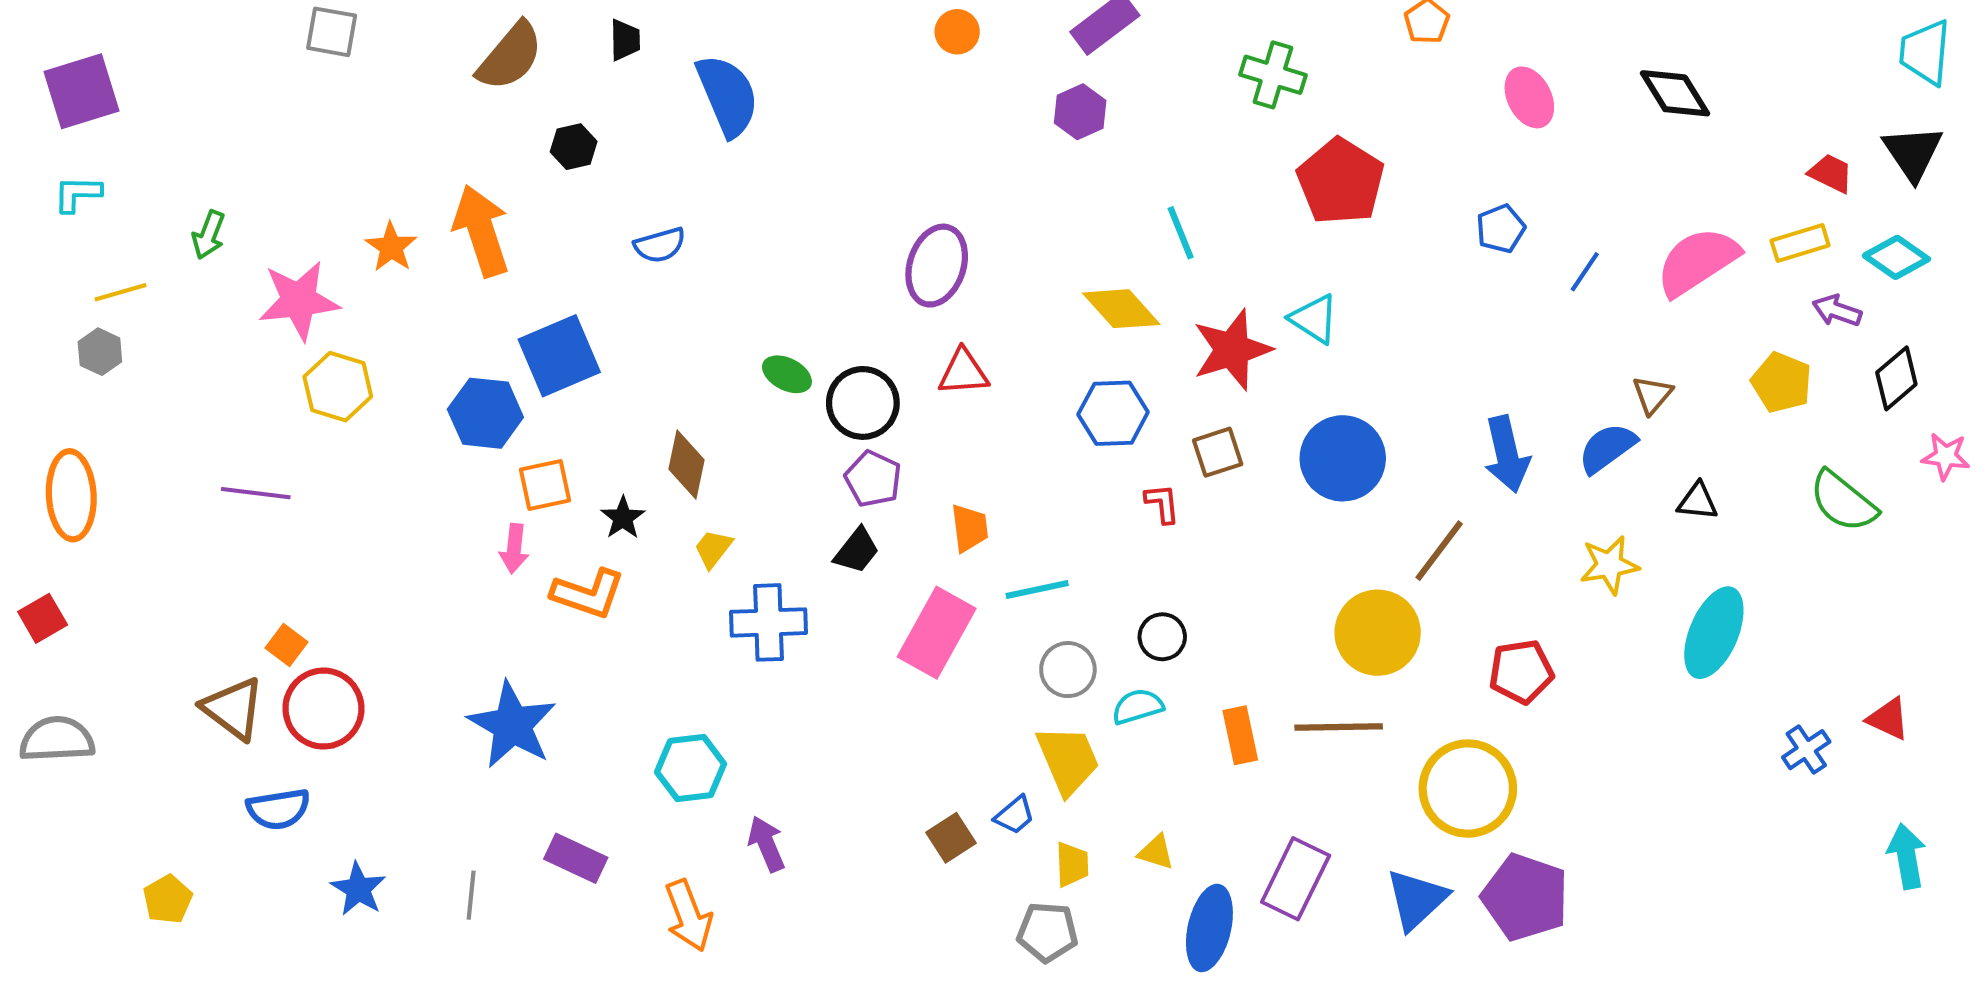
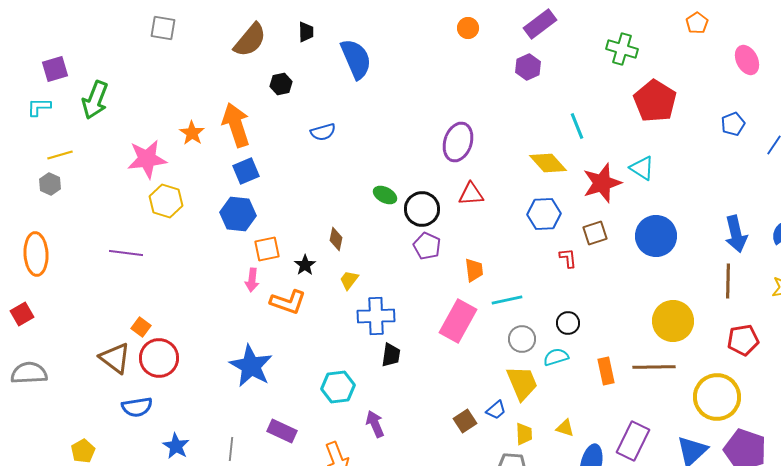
purple square: (81, 91) -> (55, 69), moved, size x0.7
green arrow: (209, 235) -> (95, 100), moved, size x1.6
blue square: (559, 356) -> (246, 171), moved, size x0.7
brown diamond: (686, 464) -> (336, 239), size x0.7
black trapezoid: (857, 551) -> (391, 355), moved, turned -30
brown line: (1439, 551) -> (728, 281), moved, turned -36

